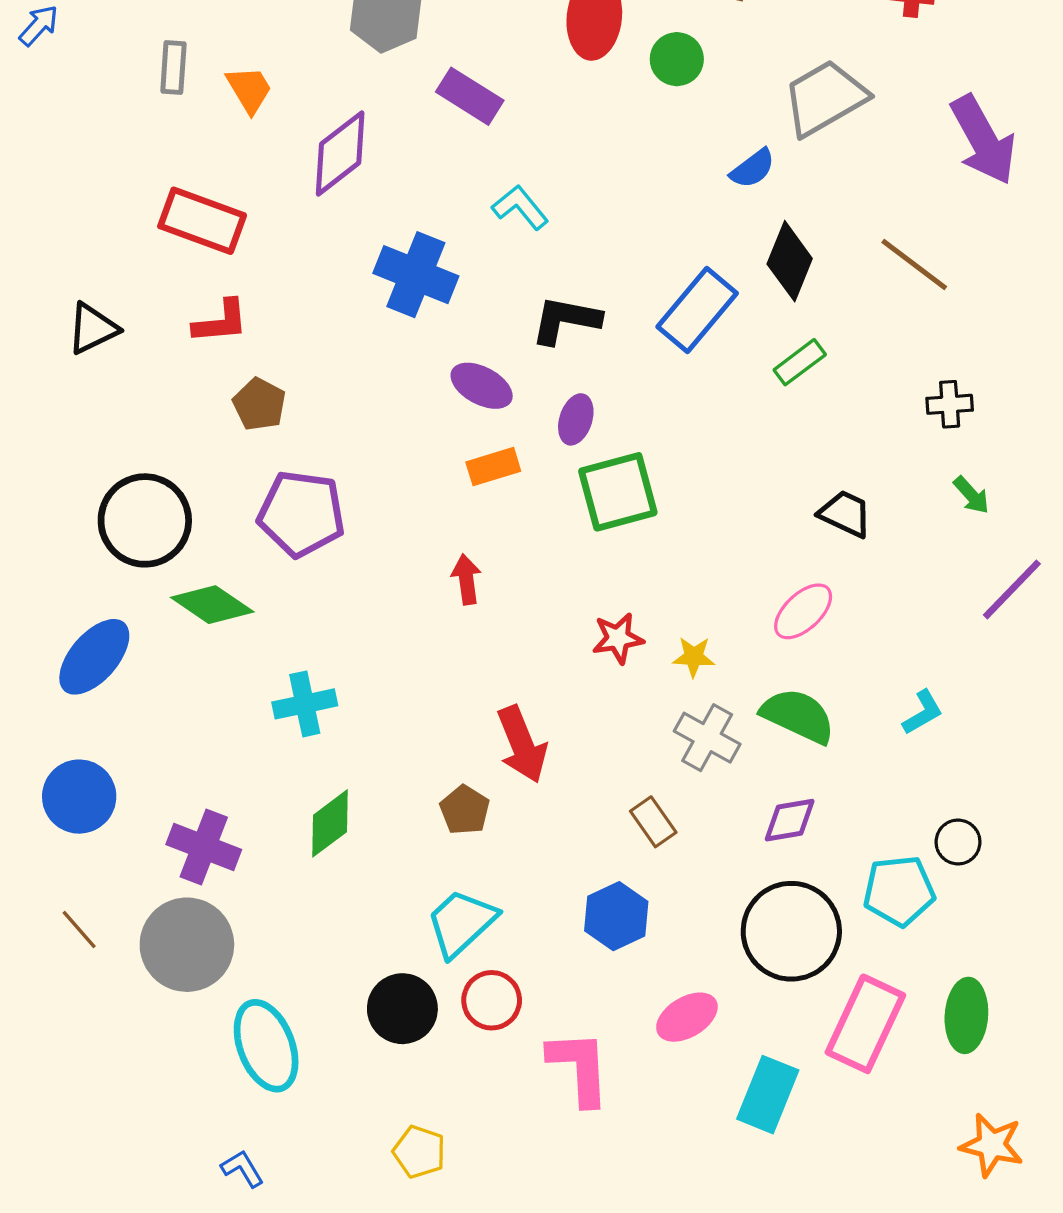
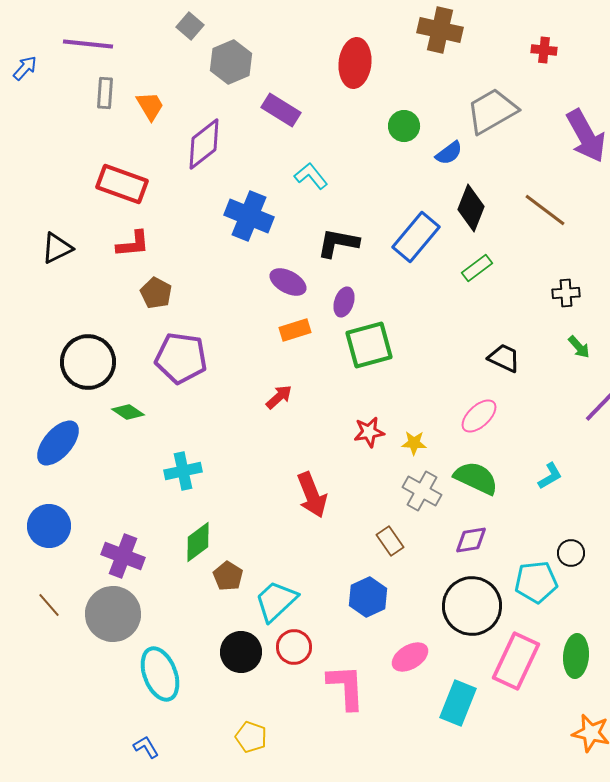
green circle: (677, 59) -> (404, 126), moved
red arrow: (466, 579) -> (279, 397), turned 56
green diamond: (212, 605) -> (128, 412), size x0.7
brown pentagon: (465, 810) -> (228, 576), moved

